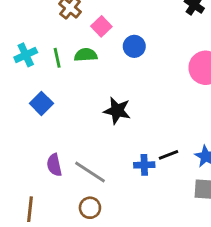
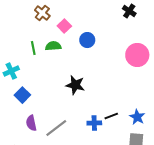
cyan cross: (26, 55) -> (11, 71), moved
blue square: (41, 103) -> (22, 95), moved
gray line: (90, 172) -> (56, 128), turned -70

